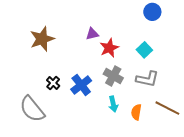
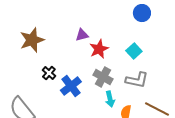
black cross: (53, 83) -> (49, 73), moved
cyan arrow: (113, 104) -> (110, 99), moved

